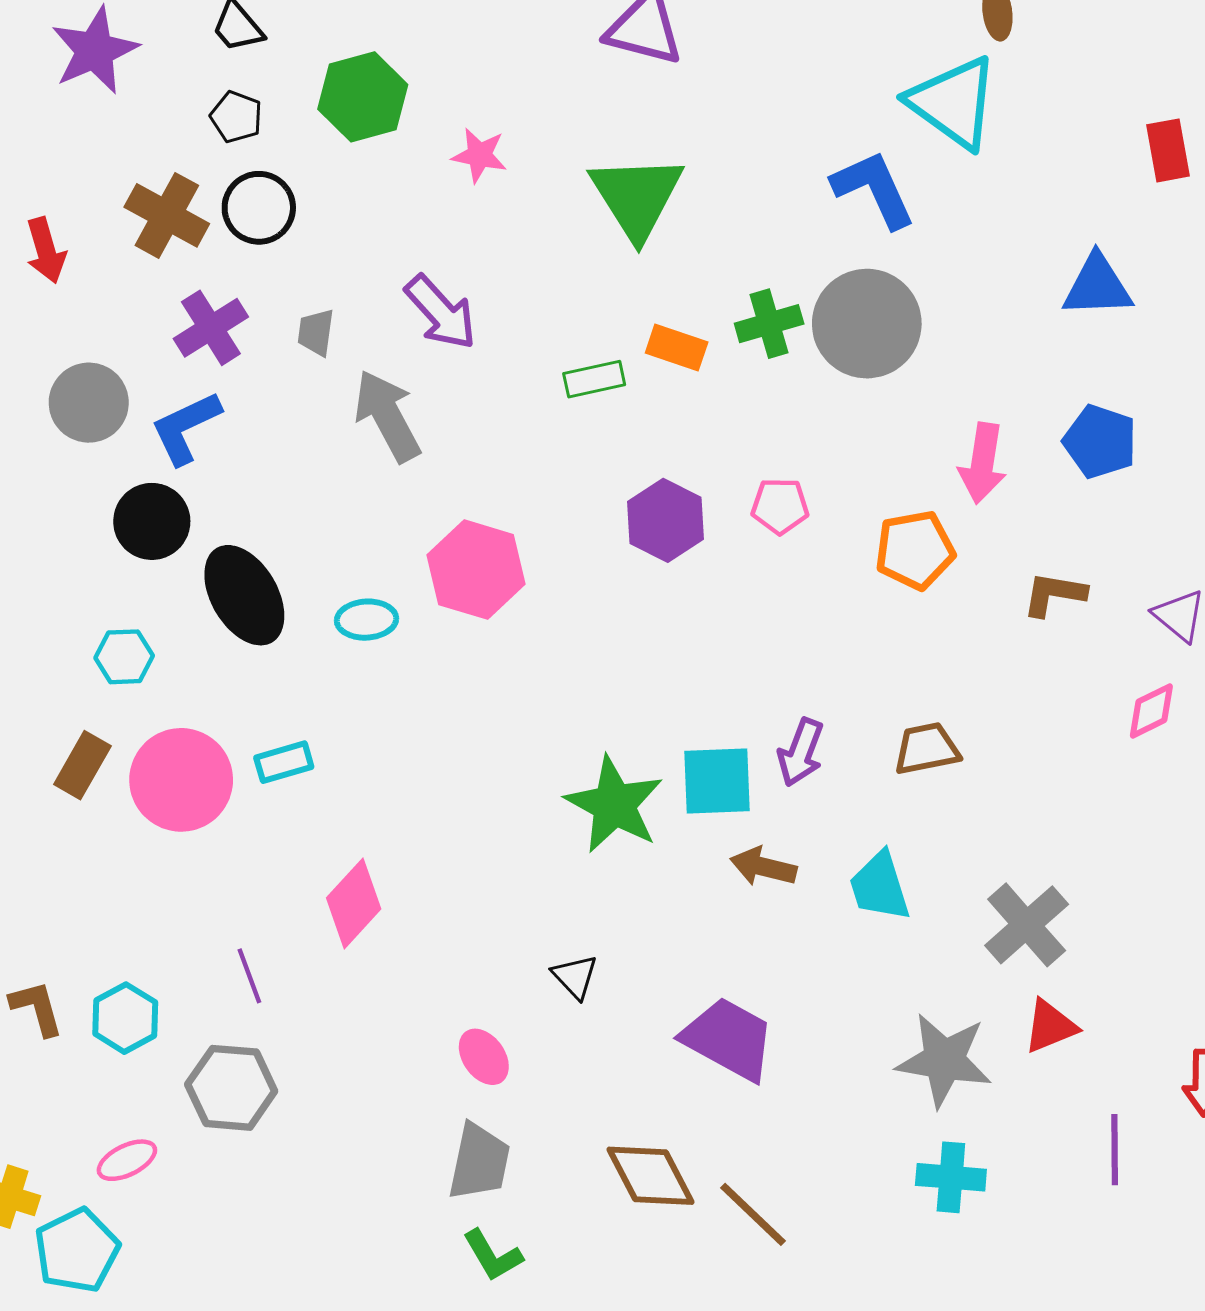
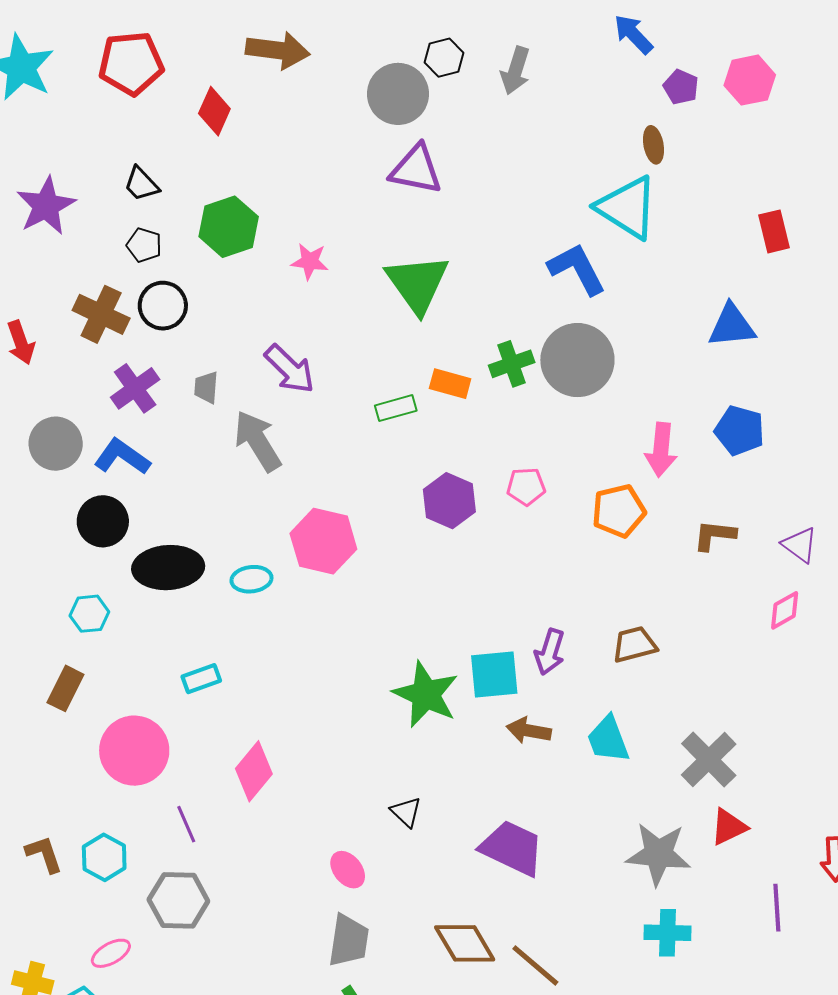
blue L-shape: (186, 428) -> (122, 457), turned 64
black ellipse: (244, 595) -> (168, 568), turned -60
pink circle: (181, 780) -> (134, 751), moved

